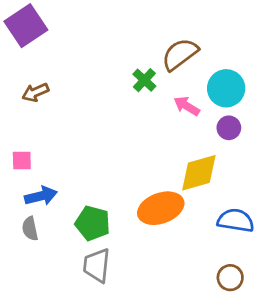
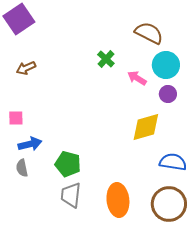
brown semicircle: (180, 54) -> (149, 33), moved, turned 64
orange ellipse: (161, 208) -> (118, 200), moved, turned -76
brown circle: (230, 278) -> (169, 204), size x1.8

